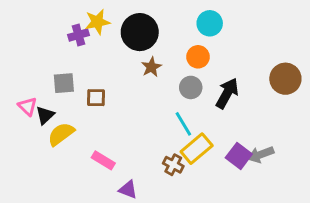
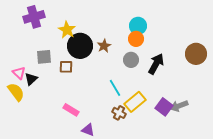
yellow star: (97, 22) -> (67, 30), moved, turned -30
cyan circle: (210, 23) -> (138, 26), moved
black circle: (140, 32) -> (80, 46), moved
purple cross: (78, 35) -> (34, 17), moved, size x1.5
cyan line: (183, 124) -> (115, 88), moved
yellow semicircle: (61, 134) -> (16, 92), moved, turned 90

